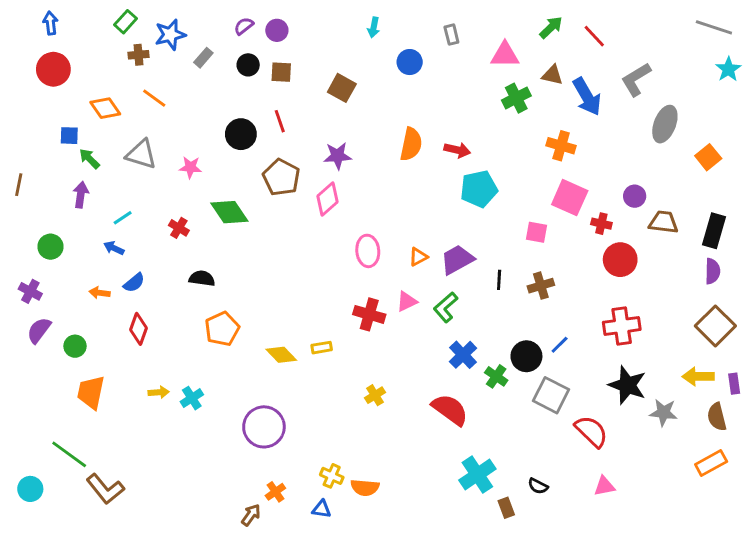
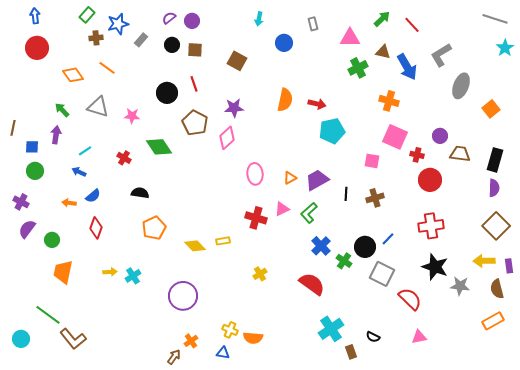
blue square: (69, 136) -> (32, 147), moved

